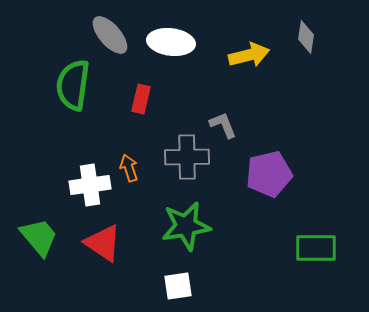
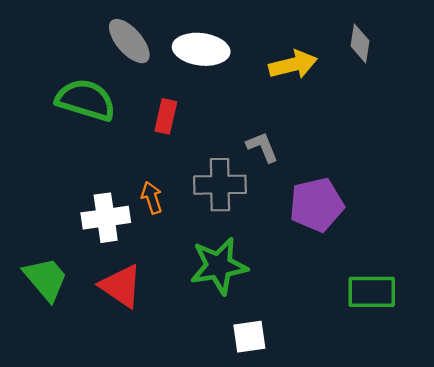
green semicircle: (73, 85) -> (86, 100), turned 99
white square: (178, 286) -> (249, 337), moved

